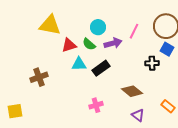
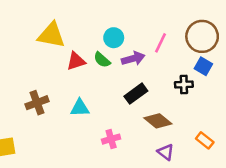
cyan triangle: (79, 64) -> (80, 108), moved
black rectangle: (101, 68) -> (136, 94), moved

